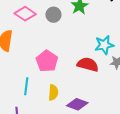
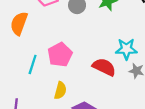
cyan line: (26, 86) -> (33, 64), moved

